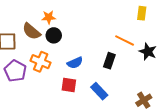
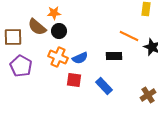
black rectangle: (109, 61) -> (114, 56), turned 70
orange cross: (41, 62) -> (58, 57), moved

